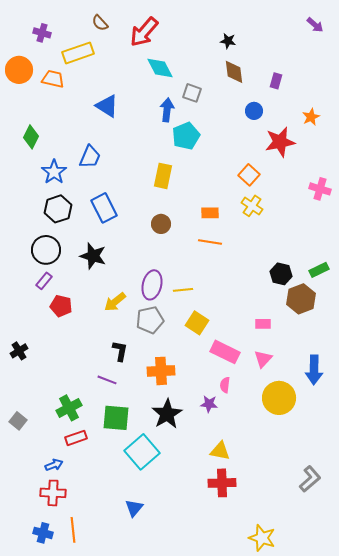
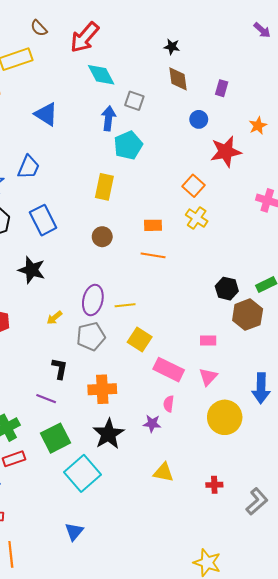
yellow arrow: (115, 302) -> (54, 318), size x0.7
green square: (116, 418) -> (55, 438), turned -32
red cross: (222, 483) -> (214, 485), moved, size x0.6

